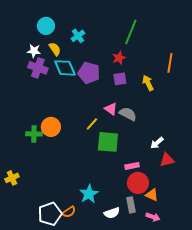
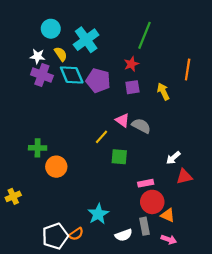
cyan cross: (78, 36) -> (86, 40), size x1.6
orange circle: (51, 127) -> (56, 167), moved
green square: (108, 142) -> (119, 157), size x0.7

